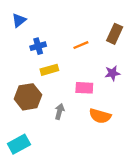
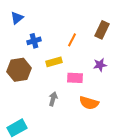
orange line: (81, 45) -> (72, 40), turned -40
yellow rectangle: (49, 70) -> (54, 62), moved
brown hexagon: (28, 97) -> (19, 70), moved

